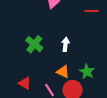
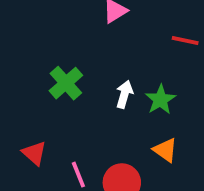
orange triangle: (63, 72) -> (165, 150), moved
green star: (87, 72) -> (160, 100), moved

